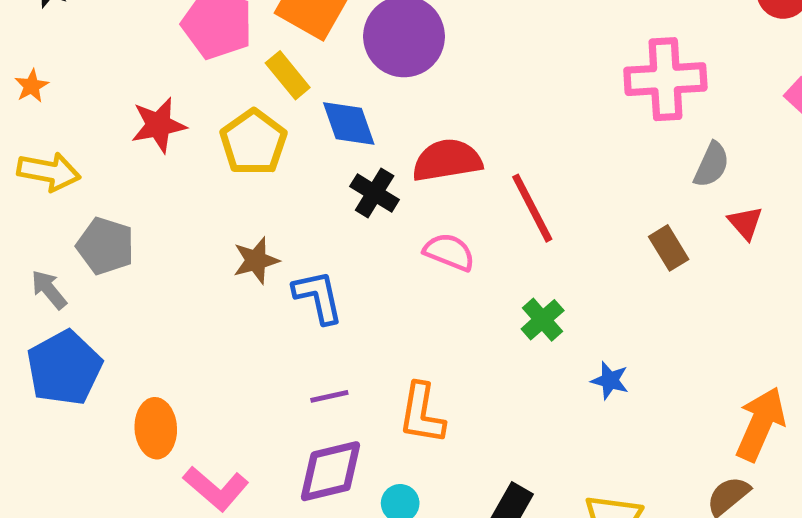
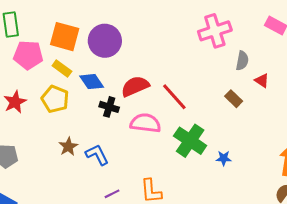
pink semicircle: (449, 252) -> (145, 123), size x1.4
green cross: (543, 320) -> (190, 141), size x1.8

